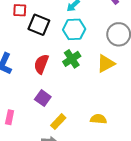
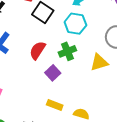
purple square: (43, 98) -> (53, 73), moved
yellow rectangle: (58, 122) -> (55, 105), moved, turned 56

